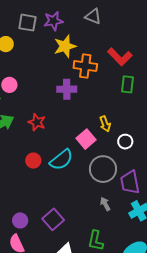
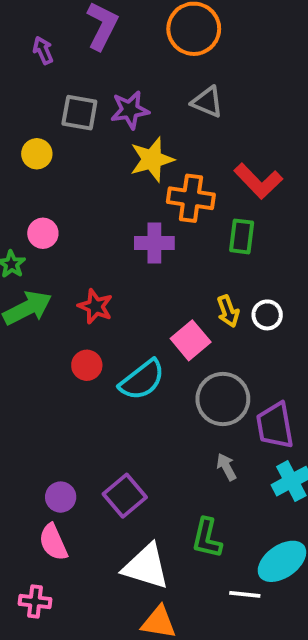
green rectangle: (128, 84) -> (242, 236), moved
white circle: (125, 142) -> (267, 315), moved
red circle: (33, 161) -> (87, 365), moved

